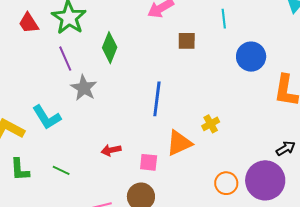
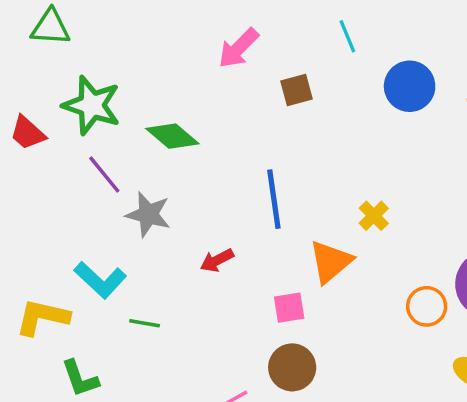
green diamond: (110, 48) -> (172, 136), turned -56
red arrow: (111, 150) -> (217, 260), moved
green line: (61, 170) -> (145, 323), moved

